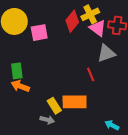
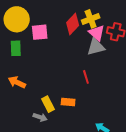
gray triangle: (106, 53) -> (96, 47), moved
green rectangle: (17, 71) -> (16, 48), moved
orange rectangle: (75, 102) -> (68, 102), size x0.6

